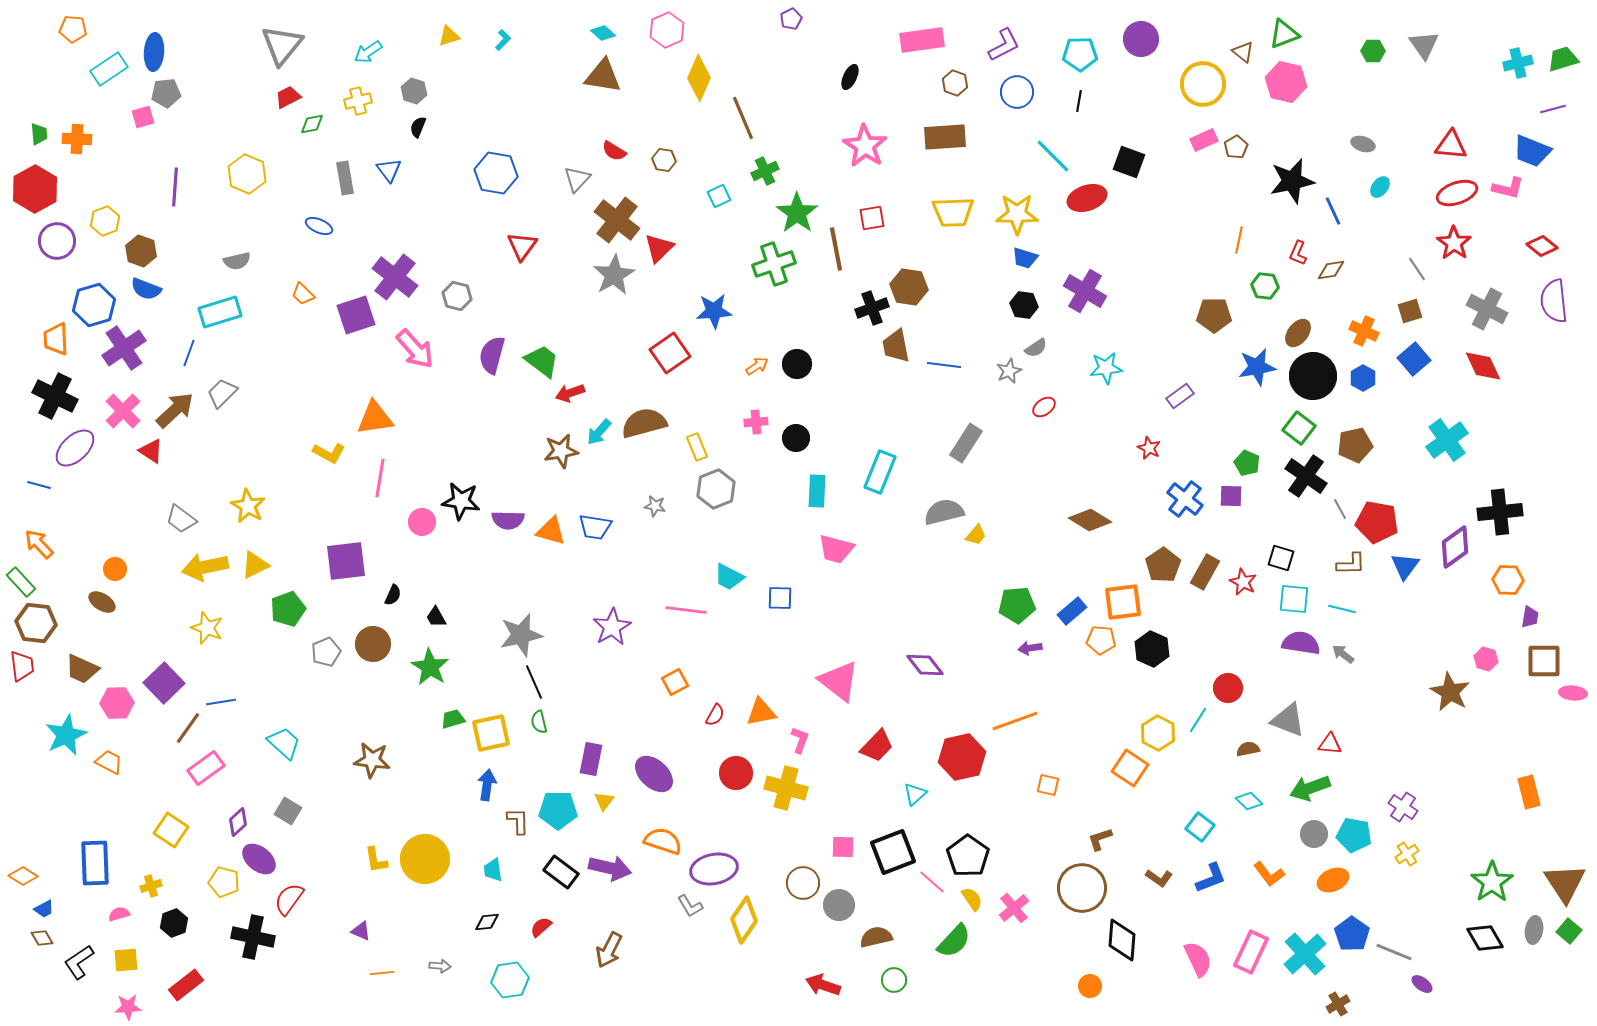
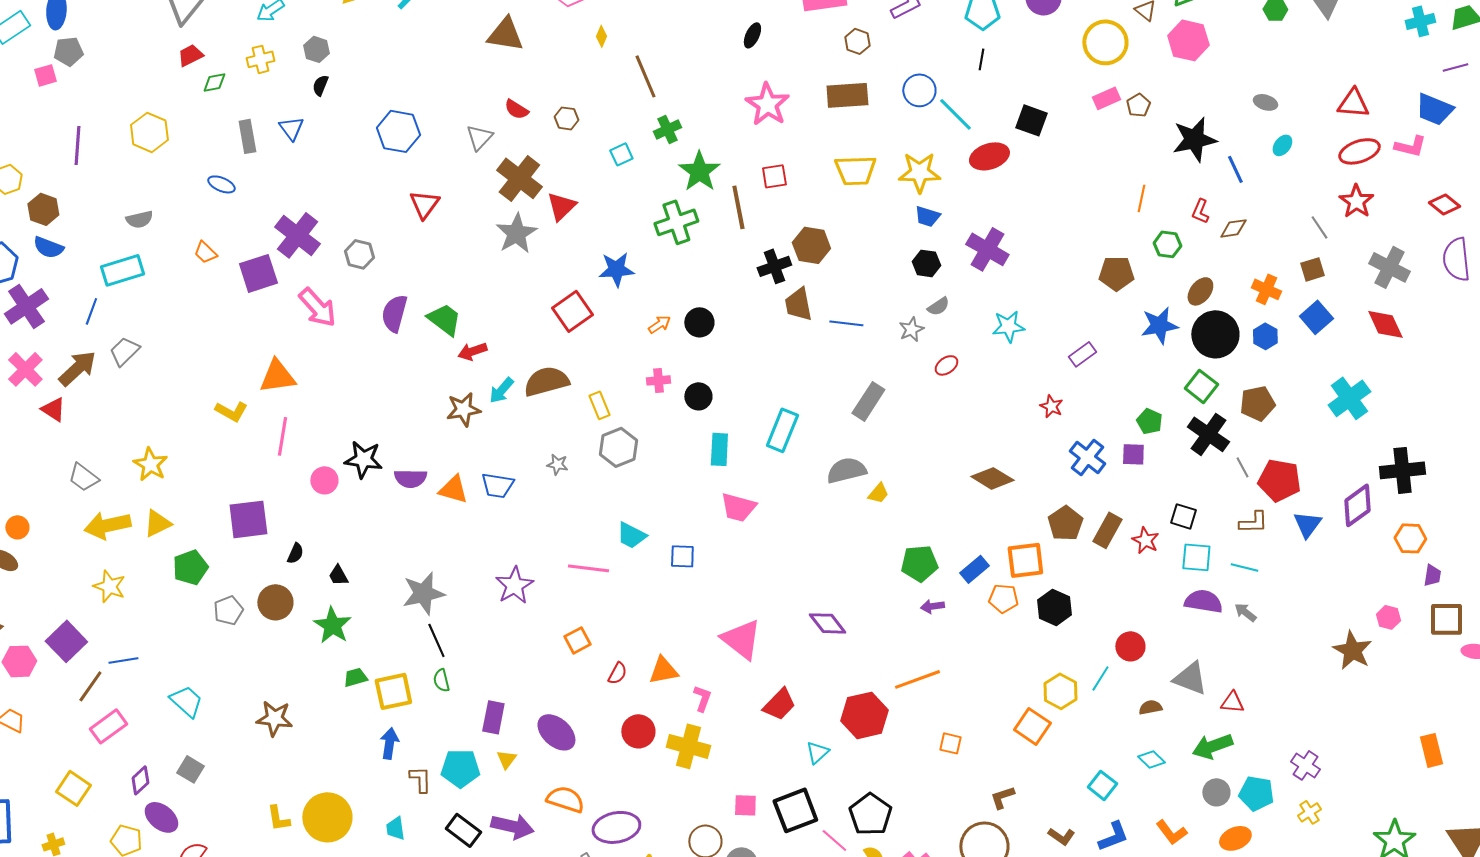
yellow diamond: (699, 78) -> (601, 36), size x0.5
blue circle: (1017, 92) -> (919, 90), moved

